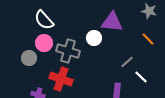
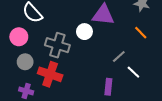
pink circle: (44, 43) -> (19, 37), moved
gray circle: (29, 58) -> (25, 62), moved

